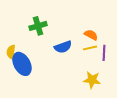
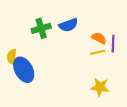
blue semicircle: (63, 47) -> (68, 25), moved
purple line: (104, 53) -> (113, 44), moved

